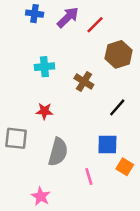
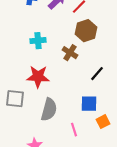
brown hexagon: (119, 54) -> (86, 31), moved
red star: (44, 111) -> (38, 77), size x1.6
orange square: (125, 167) -> (103, 122), turned 32

